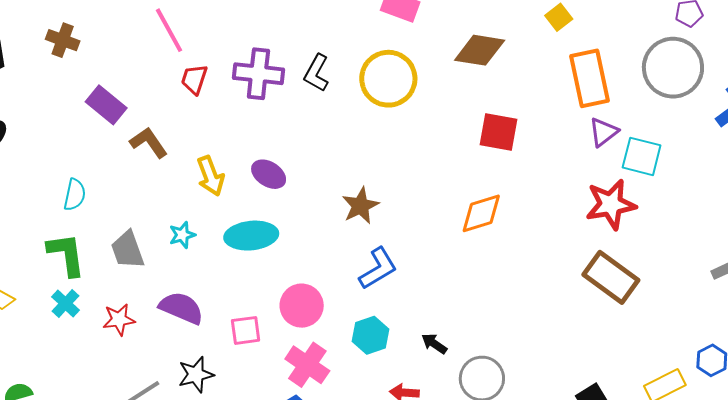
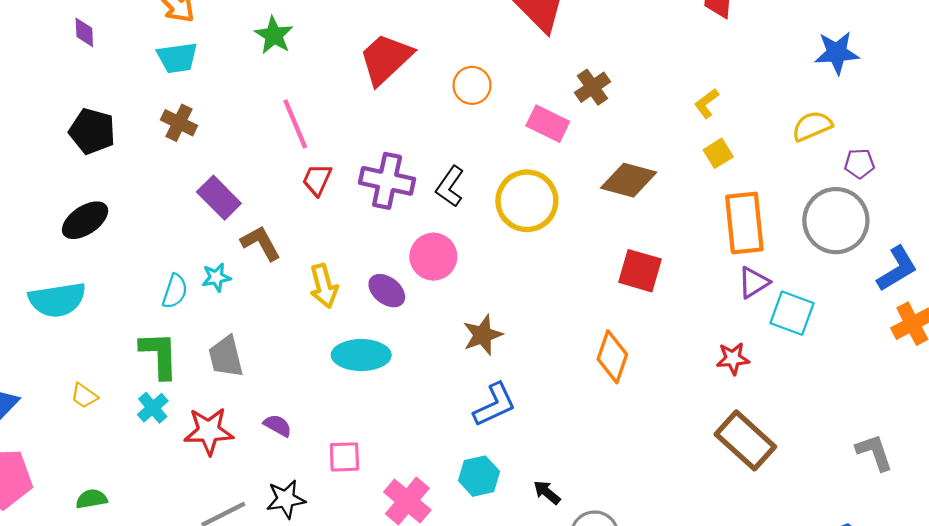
red star: (611, 204) -> (733, 359), moved, size x0.6
orange diamond: (481, 213) -> (612, 357), turned -60
cyan star: (182, 235) -> (216, 277), moved
pink circle: (302, 306) -> (433, 257), moved
purple semicircle: (181, 308) -> (278, 425), size x0.6
red star: (119, 320) -> (209, 431), size x1.4

